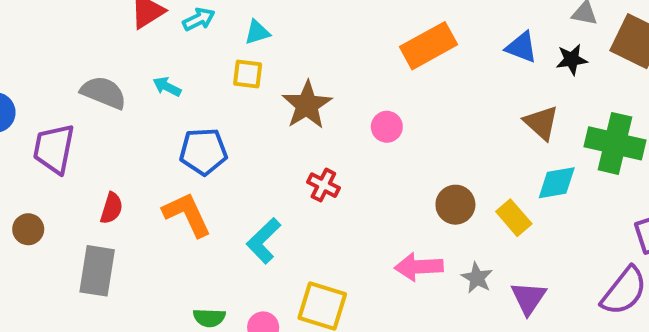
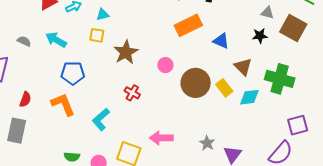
blue triangle: (521, 47) -> (221, 41), moved
cyan arrow: (167, 87) -> (56, 40), size x1.5
gray semicircle: (103, 93) -> (24, 41), size x0.6
brown circle: (455, 205) -> (196, 83), moved, size x1.5
yellow rectangle: (514, 218) -> (224, 88), moved
pink arrow: (419, 267) -> (161, 138), moved

